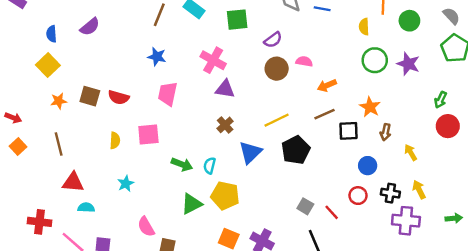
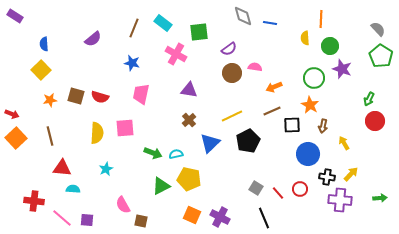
green circle: (409, 21) -> (330, 46), moved
purple semicircle: (90, 27) -> (93, 39), moved
pink cross: (213, 60) -> (176, 54), moved
green circle: (375, 60) -> (314, 78), moved
yellow semicircle: (115, 140) -> (97, 133), size x1.5
orange square: (18, 146) -> (16, 138), size x1.5
cyan semicircle: (210, 166) -> (176, 154), turned 64
blue circle: (368, 166) -> (308, 154), size x1.5
yellow arrow: (419, 190) -> (351, 174), turned 70
red circle: (358, 196) -> (300, 189), moved

